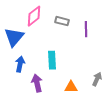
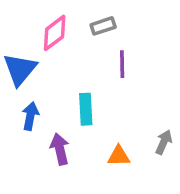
gray rectangle: (62, 21) -> (103, 26), moved, turned -32
purple line: (86, 29) -> (122, 64), moved

